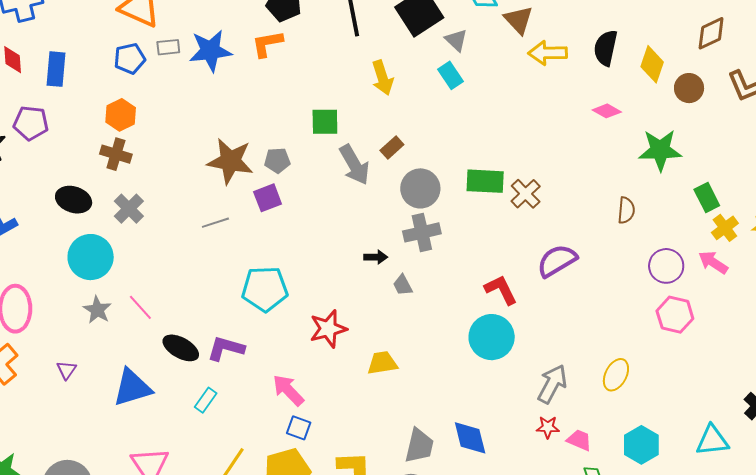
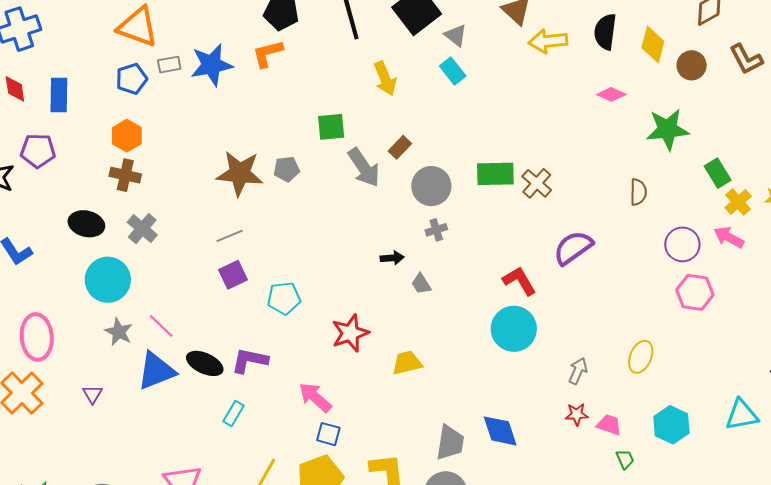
purple square: (268, 198) -> (233, 275), moved
gray cross: (422, 232) -> (436, 230), size x0.6
cyan pentagon: (265, 289) -> (284, 298), size x0.7
gray arrow: (552, 384) -> (578, 371), size x0.7
blue triangle: (132, 388) -> (156, 371), moved

